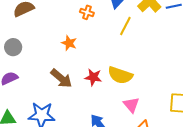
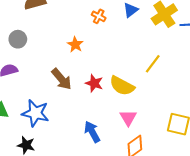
yellow line: (125, 26) -> (153, 64), moved

